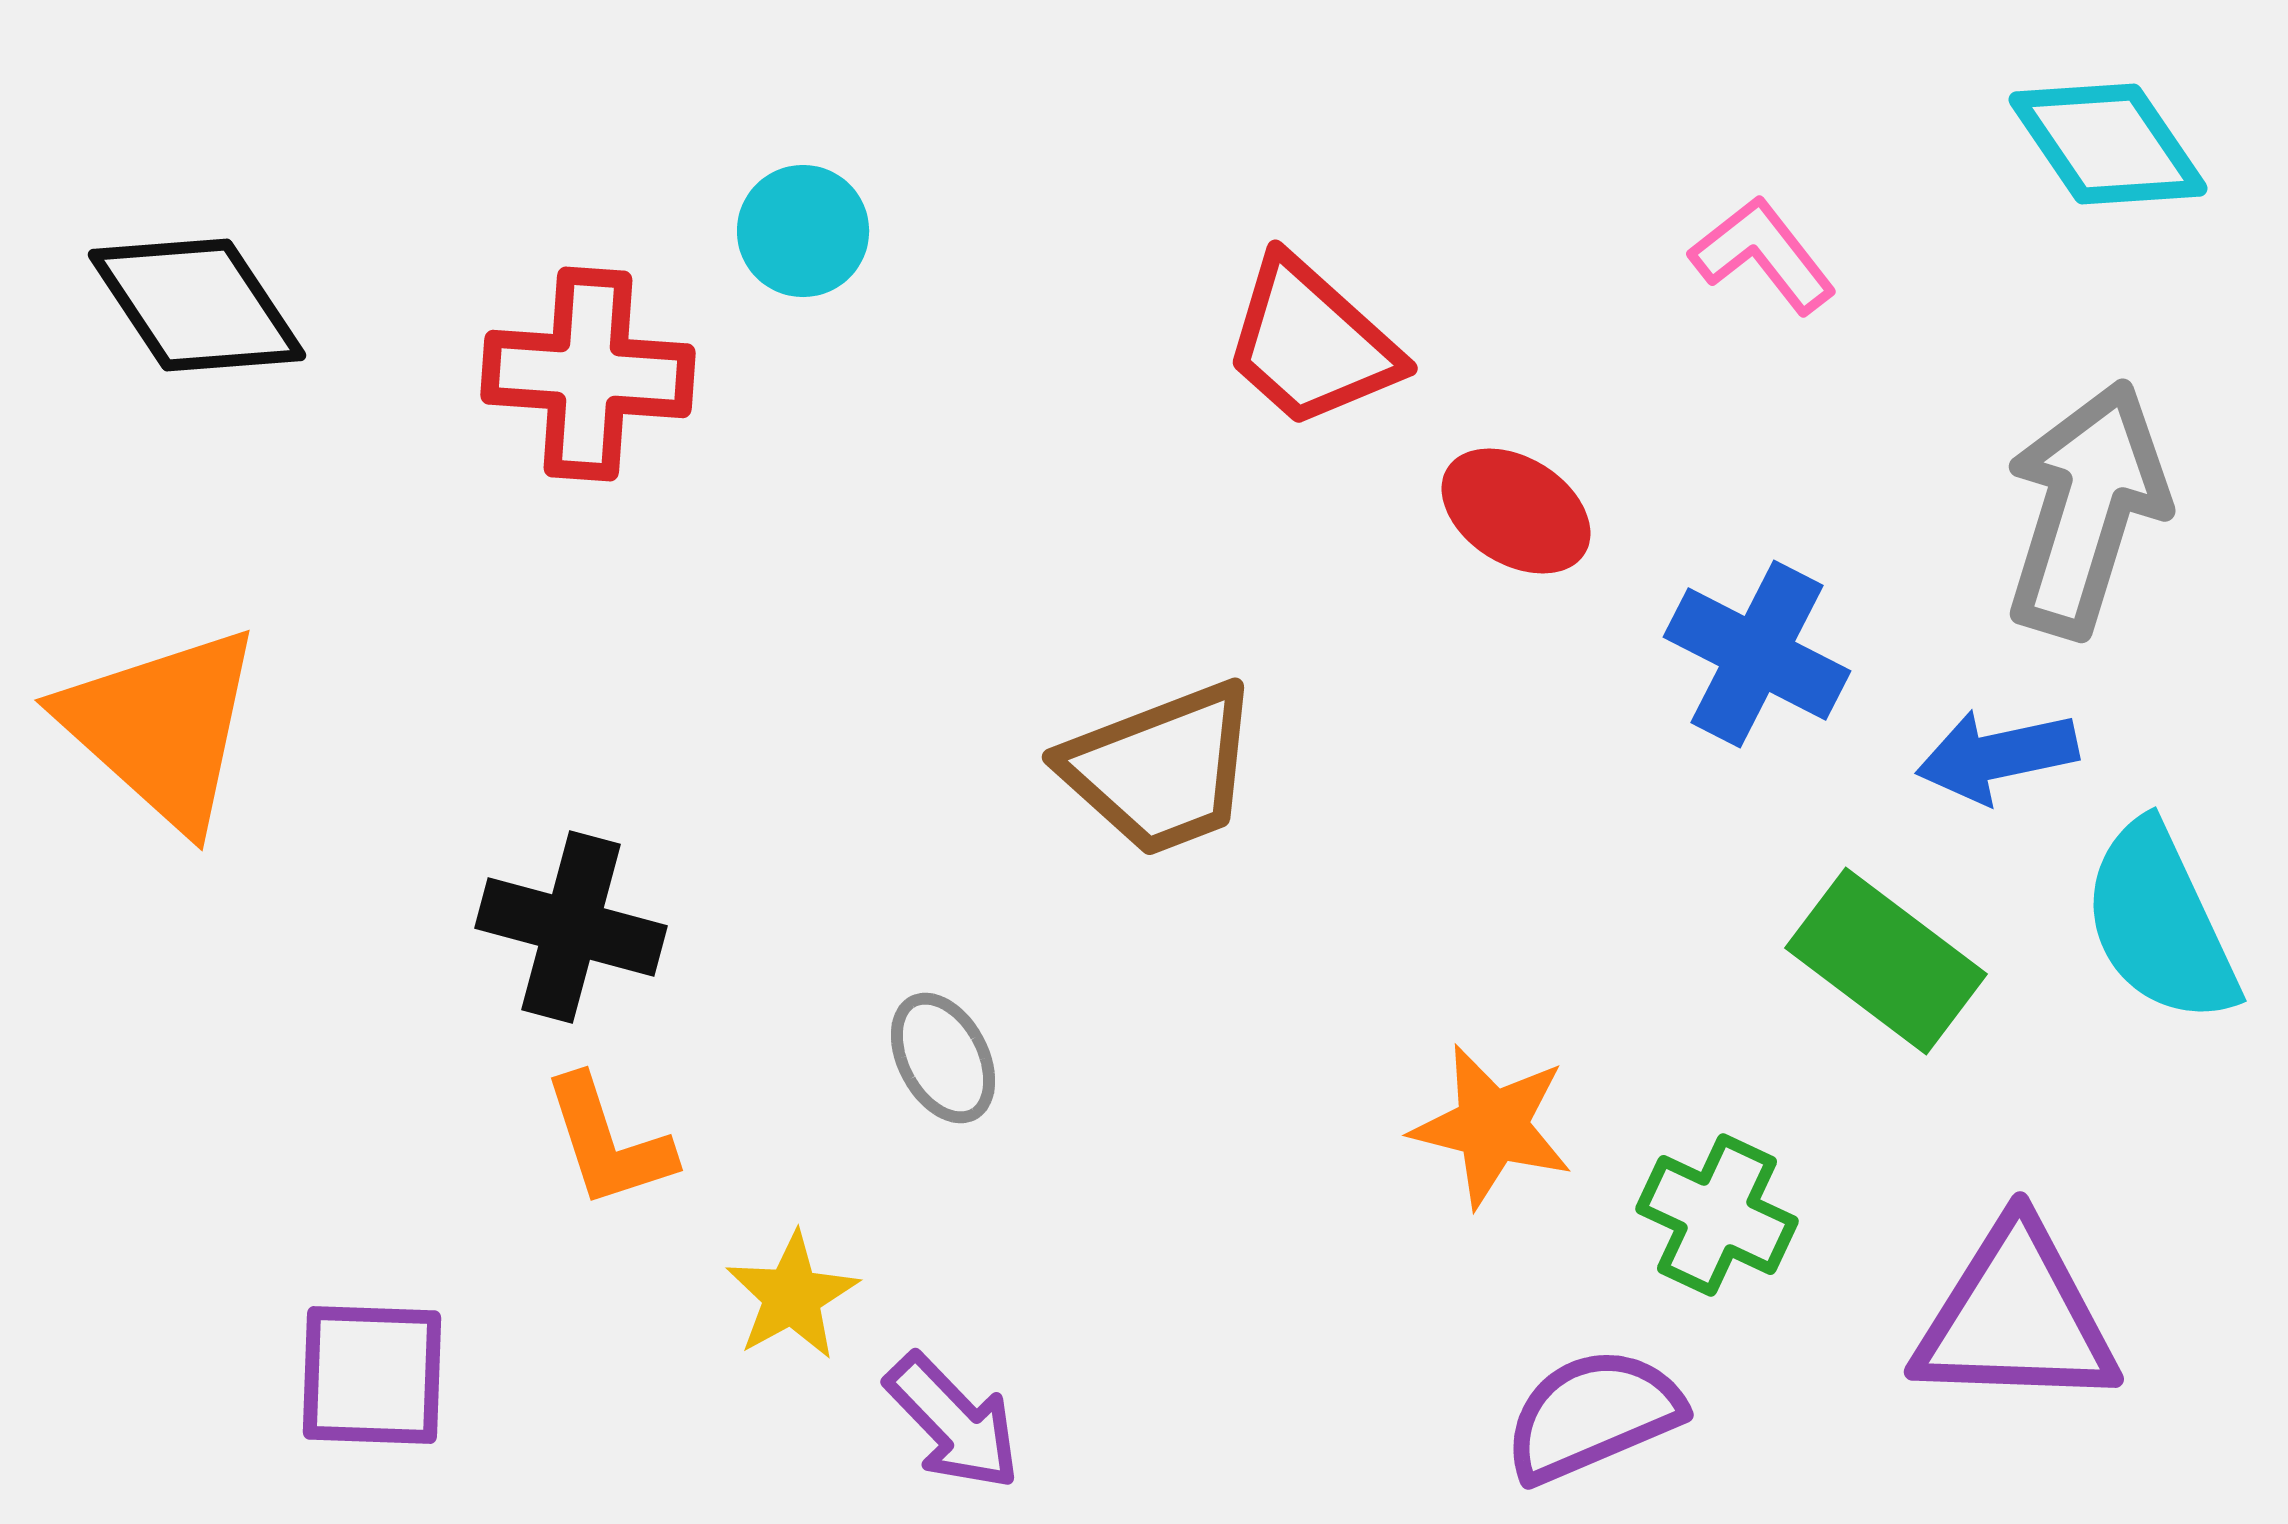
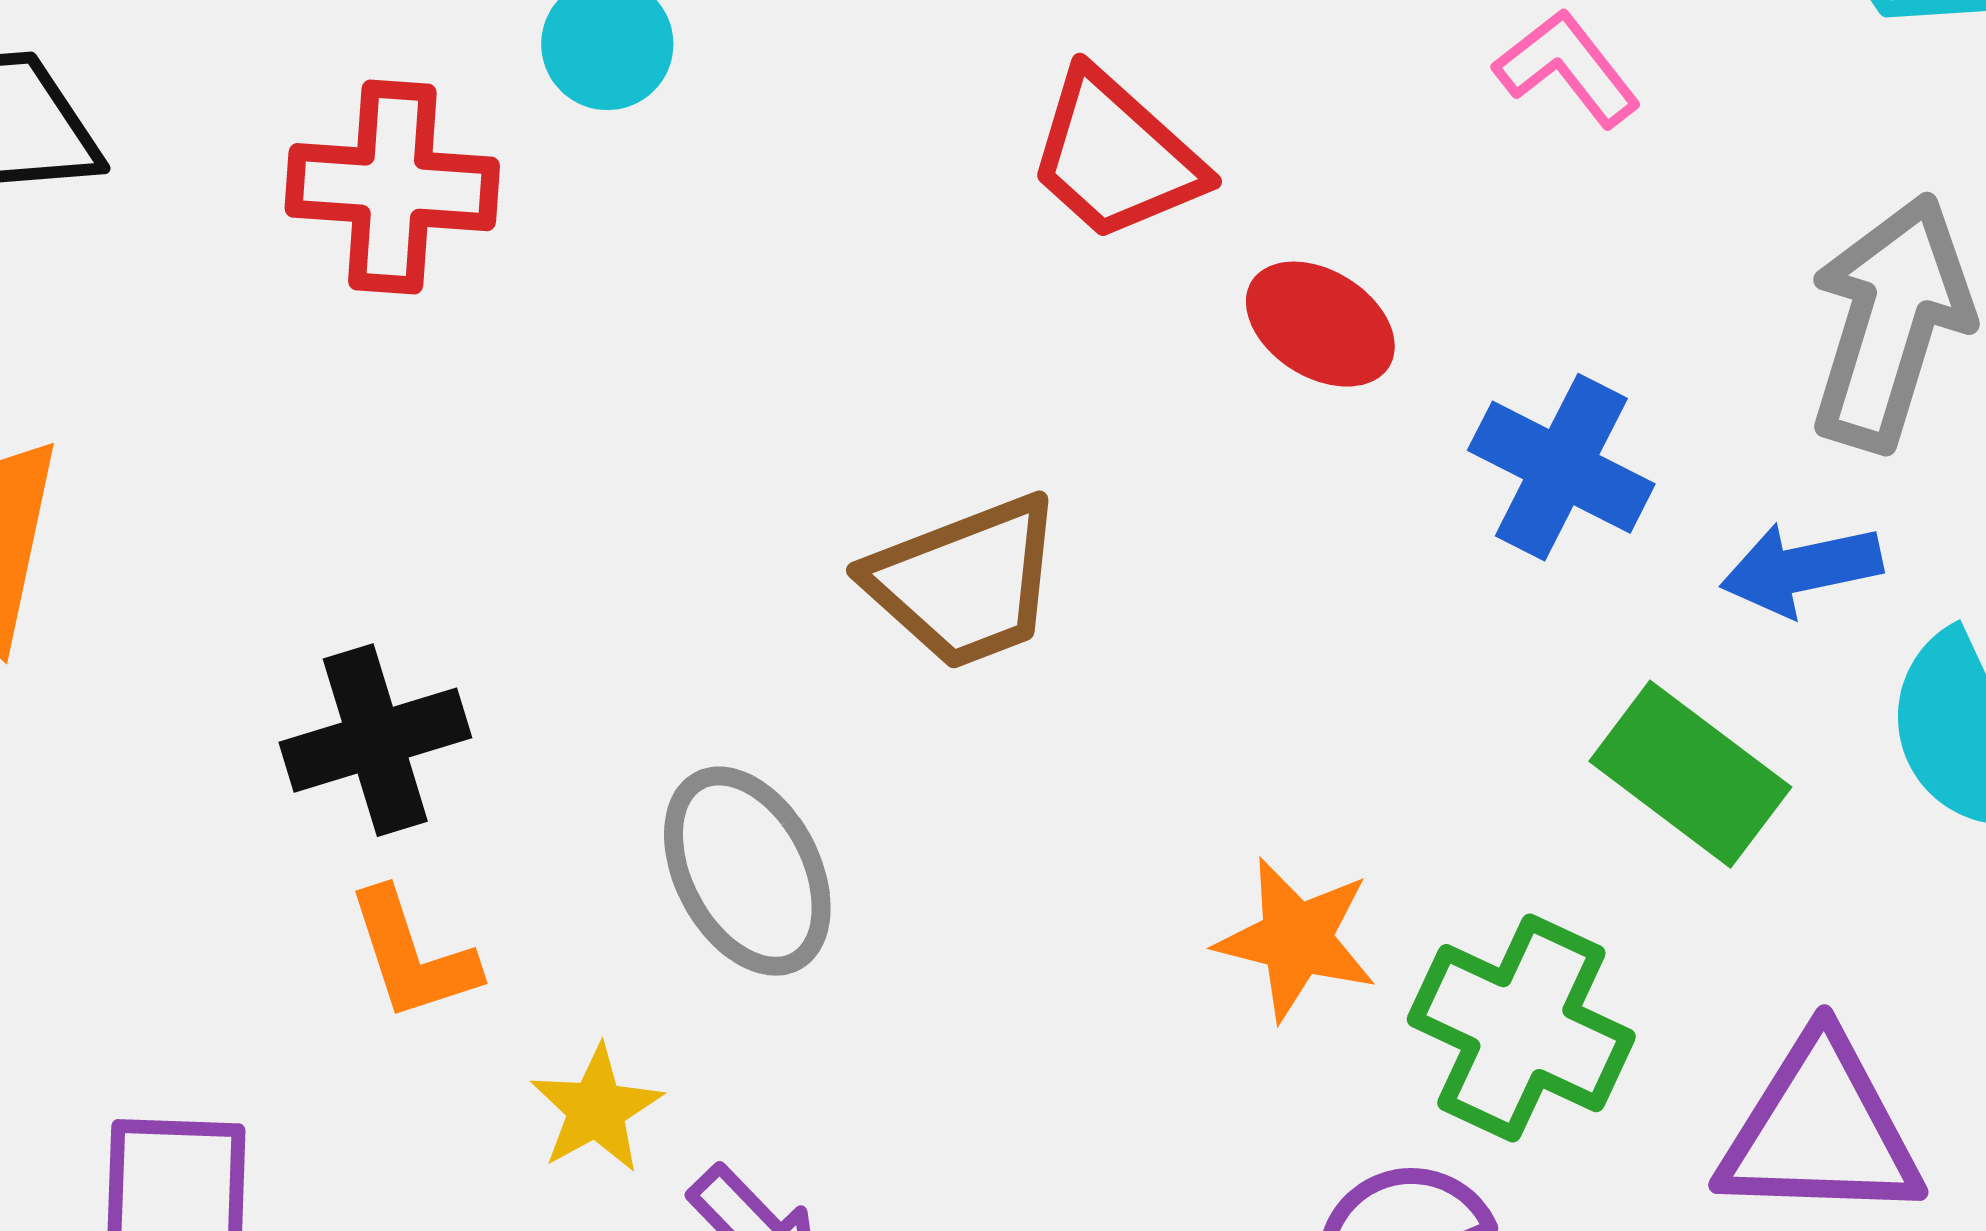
black cross: (571, 927) -> (375, 740), turned -32
gray ellipse: (943, 1058) -> (747, 871), size x1.6
green cross: (1717, 1215) -> (1521, 1028), size x1.4

